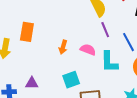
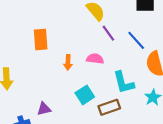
orange rectangle: (27, 32) -> (41, 39), moved
cyan L-shape: (109, 62) -> (124, 83), moved

